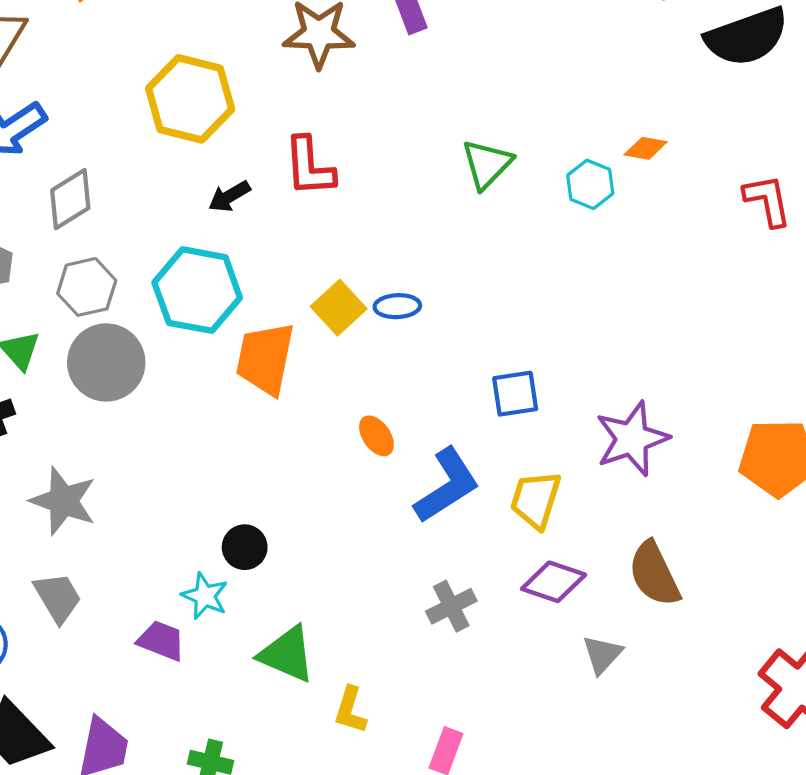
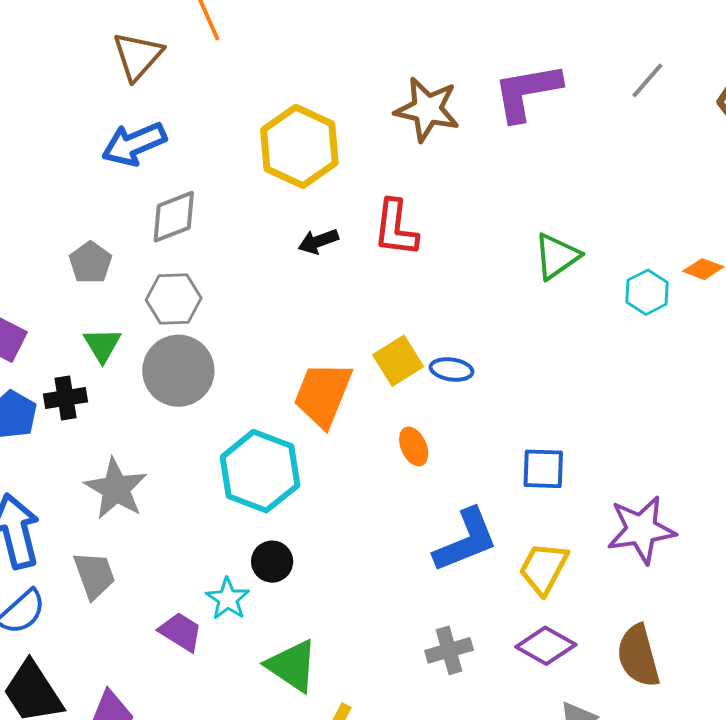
cyan hexagon: (197, 290) -> (260, 471), moved
orange ellipse: (376, 436) -> (414, 446), moved

